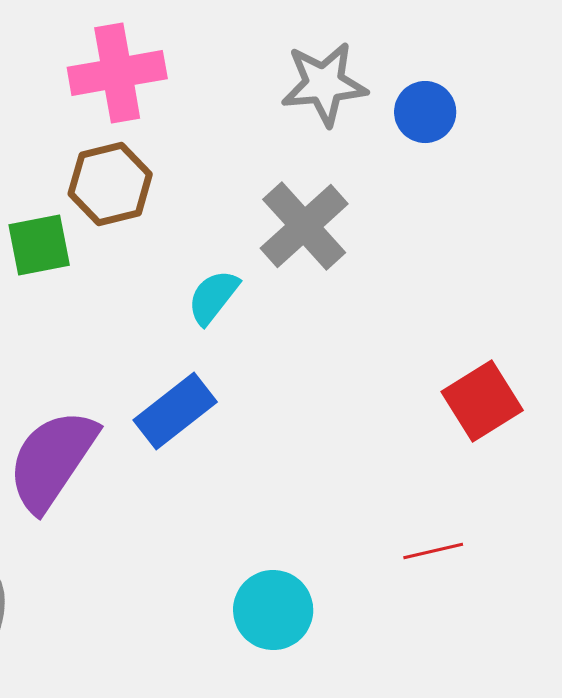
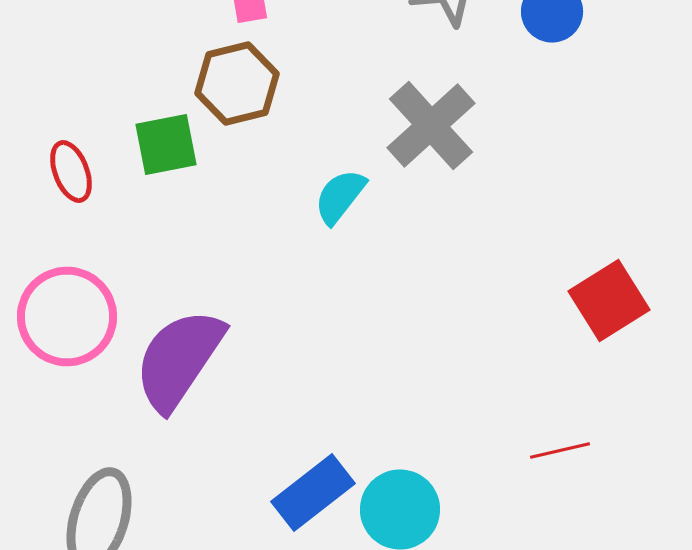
blue rectangle: (175, 411) -> (313, 492), moved

